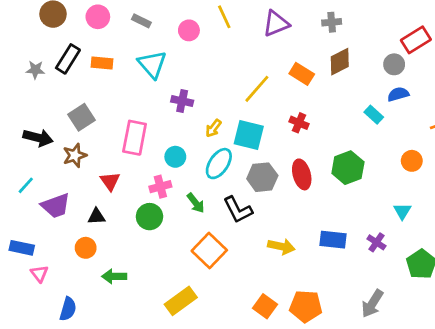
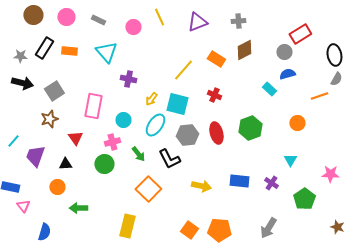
black arrow: (38, 138) -> (22, 83), moved
purple trapezoid: (56, 206) -> (35, 156), turned 130
yellow rectangle: (181, 301) -> (127, 226), turned -40

